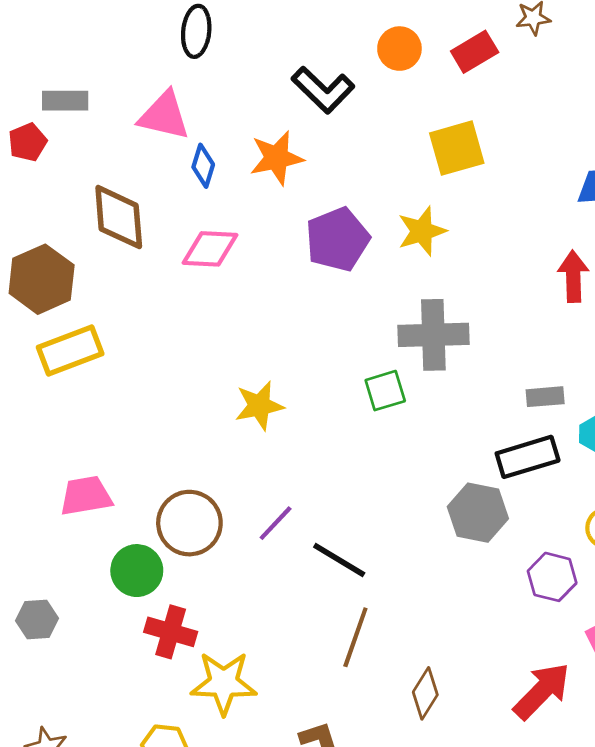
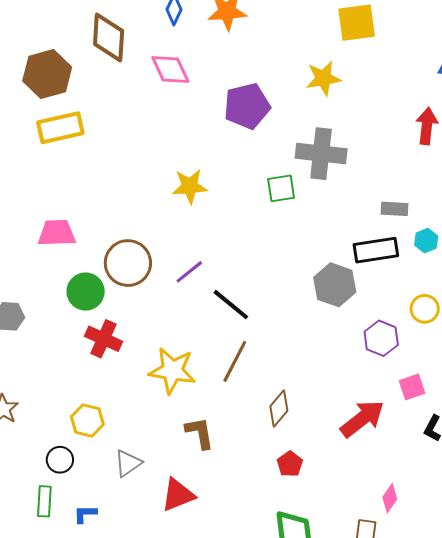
purple pentagon: (337, 239) -> (247, 106), moved
pink diamond: (210, 249) -> (170, 70), turned 54
yellow star: (224, 683) -> (172, 371), moved

